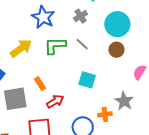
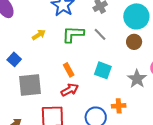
yellow arrow: (21, 48) -> (39, 35), size x0.6
orange rectangle: (40, 84) -> (69, 70), moved
gray star: (124, 101) -> (137, 79), moved

